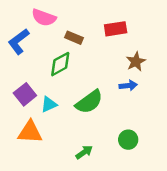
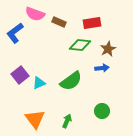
brown rectangle: (74, 38) -> (59, 22), moved
green diamond: (60, 64) -> (80, 45), moved, turned 35
orange triangle: (30, 132) -> (35, 119), moved, turned 50
green arrow: (84, 152) -> (67, 121), turned -32

